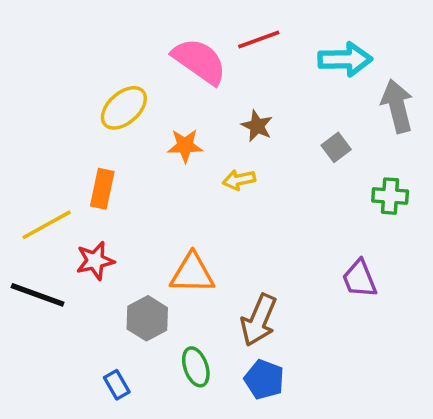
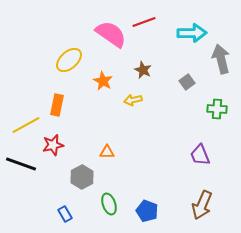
orange star: (185, 146) -> (103, 81), turned 30
orange triangle: (192, 273) -> (107, 152), size x0.6
brown arrow: (259, 320) -> (202, 205), moved

